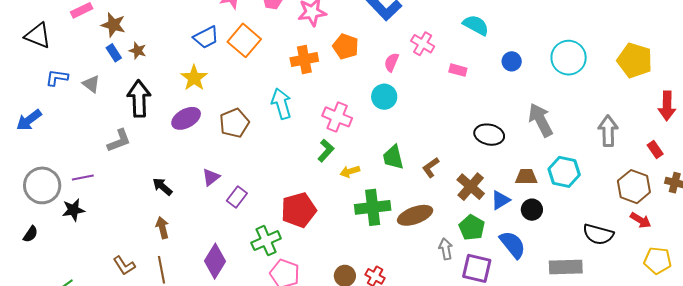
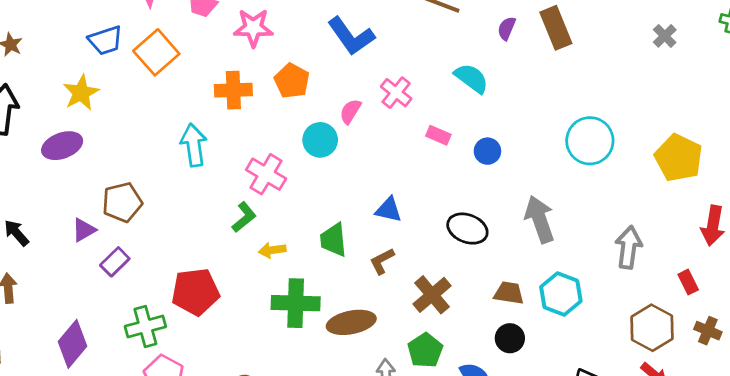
blue circle: (512, 61) -> (487, 151), moved
cyan circle: (384, 97) -> (320, 140), moved
brown pentagon: (234, 123) -> (122, 202), moved
blue triangle: (500, 200) -> (389, 210), moved, turned 35

